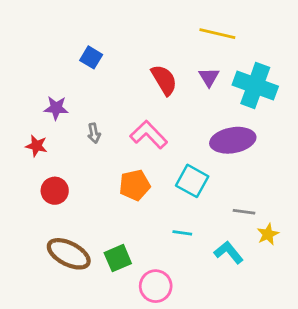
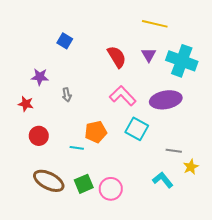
pink L-shape: (149, 135) -> (123, 96), moved
cyan line: (182, 233) -> (77, 148), moved
pink circle: (156, 286) -> (111, 189), moved

